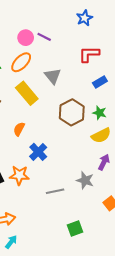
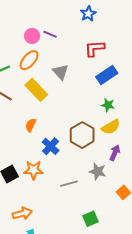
blue rectangle: (100, 82) -> (107, 75), size x1.5
brown hexagon: (72, 112) -> (82, 135), moved

